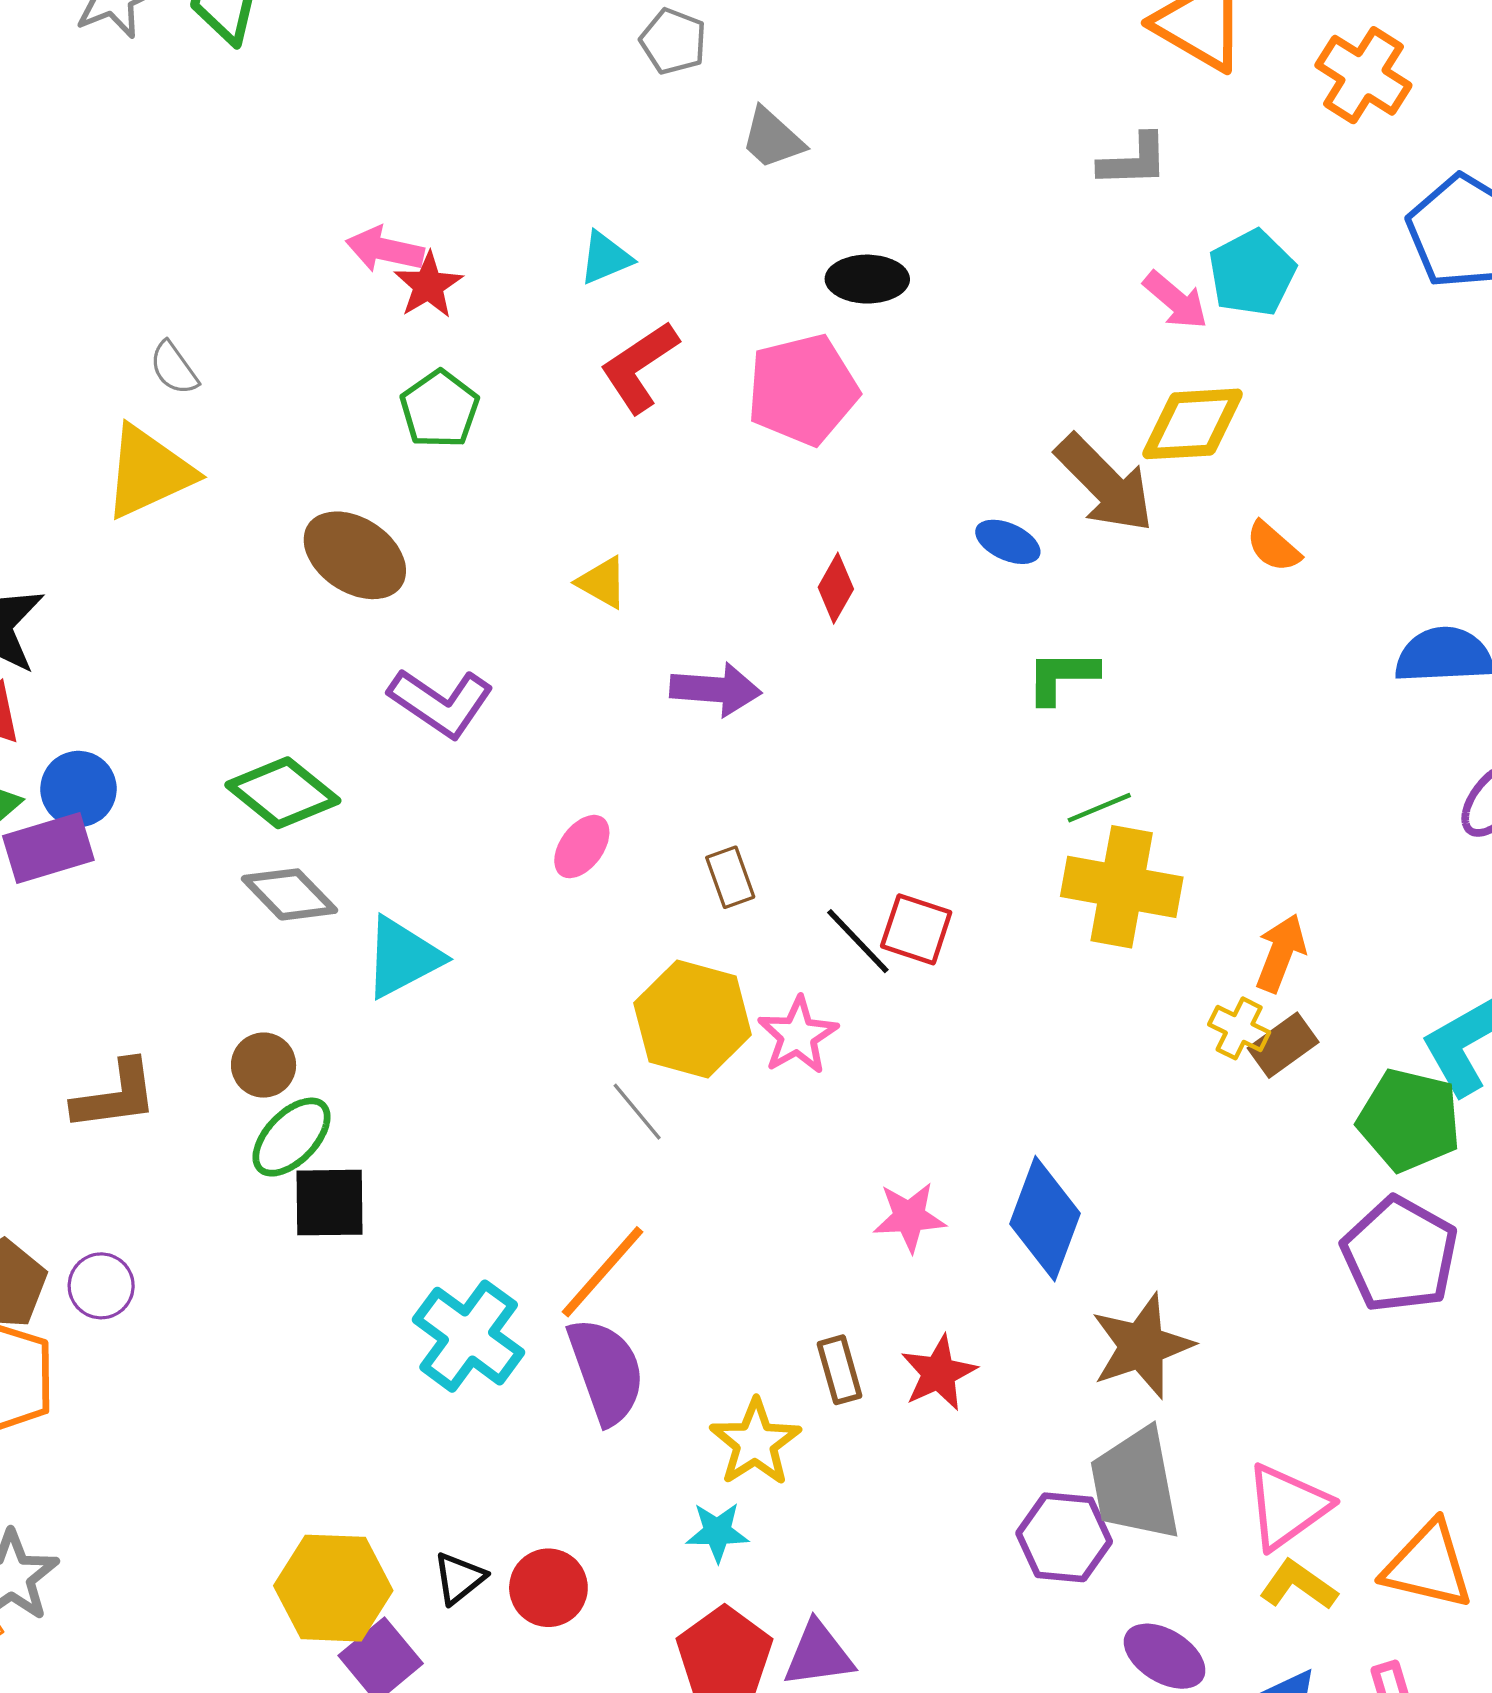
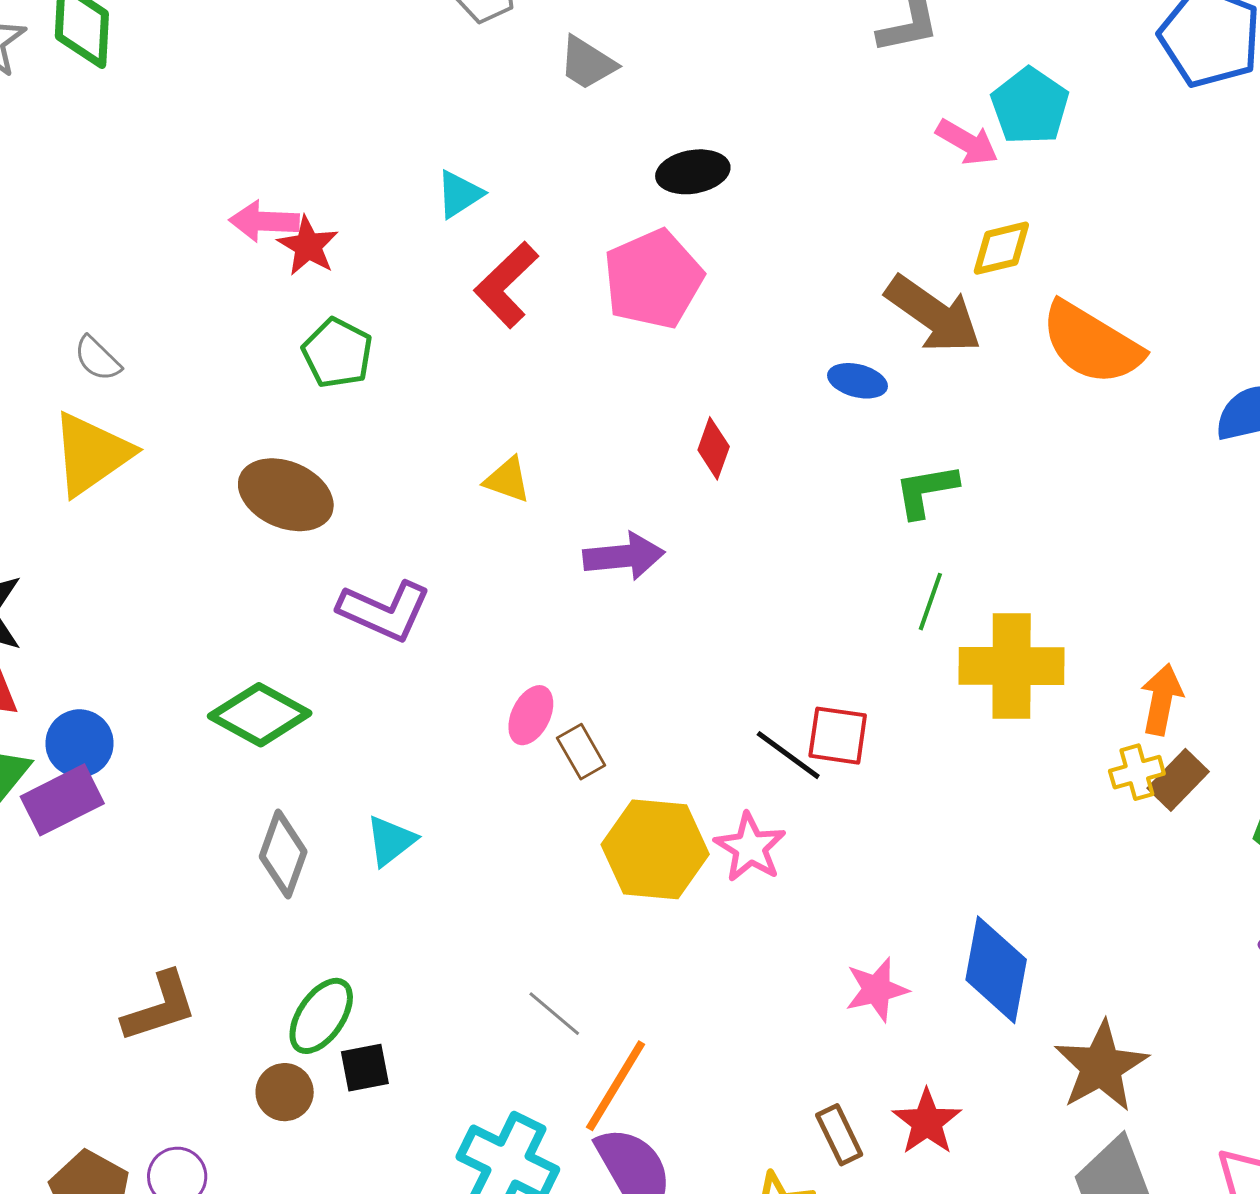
yellow diamond: (1193, 424) -> (1001, 248), size x0.7
orange semicircle: (1273, 547) -> (1091, 343), size x2.0
green line: (1099, 808) -> (930, 602), moved, turned -38
brown rectangle: (730, 877) -> (581, 752), moved
gray diamond: (290, 894) -> (283, 854), moved, turned 74
cyan triangle: (403, 957) -> (391, 841), size x0.7
yellow cross: (1239, 1028) -> (1137, 772), turned -32
brown circle: (264, 1065) -> (285, 1092), moved
gray line: (637, 1112) -> (554, 1014), moved
black square: (330, 1203) -> (365, 1068), size x0.7

